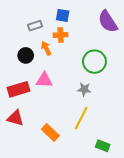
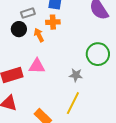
black circle: (26, 55) -> (19, 29), moved
green circle: (94, 62) -> (98, 54), moved

